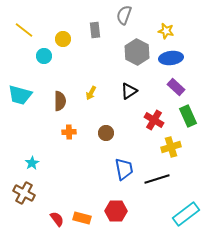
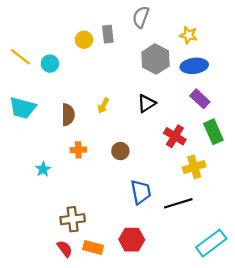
yellow line: (24, 30) -> (20, 57), moved
yellow circle: (63, 39) -> (84, 40), moved
cyan star: (32, 163) -> (43, 169), moved
brown cross: (24, 193) -> (73, 219), moved, turned -35

